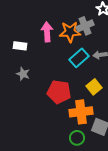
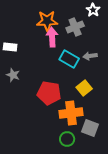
pink arrow: (47, 32) -> (52, 37), moved
orange star: (70, 32) -> (47, 21), moved
cyan rectangle: (79, 58) -> (69, 59), turned 72

